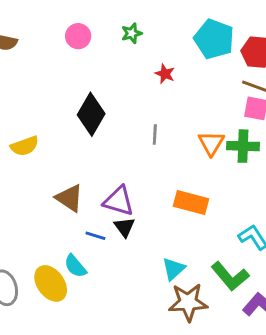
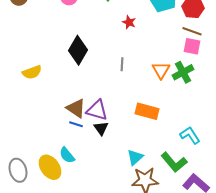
green cross: (243, 146) -> (183, 72), turned -30
brown triangle: (69, 198) -> (76, 108), moved
blue line: (95, 236) -> (76, 124), moved

